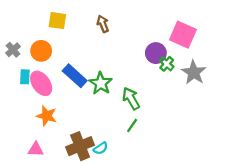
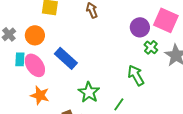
purple circle: (156, 53) -> (140, 27), moved
green star: (101, 83) -> (89, 92), moved
green arrow: (131, 98) -> (136, 75), moved

